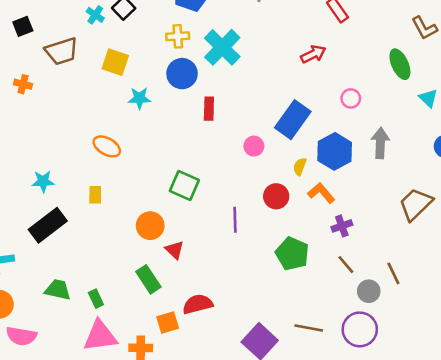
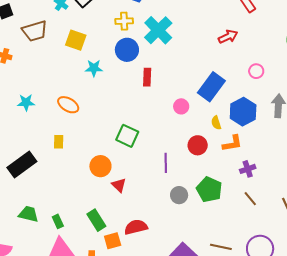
yellow semicircle: (300, 167) -> (216, 123), turned -40
cyan star: (43, 181) -> (26, 102), moved
orange L-shape: (321, 193) -> (232, 143), turned 120
green rectangle: (148, 279) -> (96, 220), moved
gray circle: (369, 291) -> (179, 195), moved

